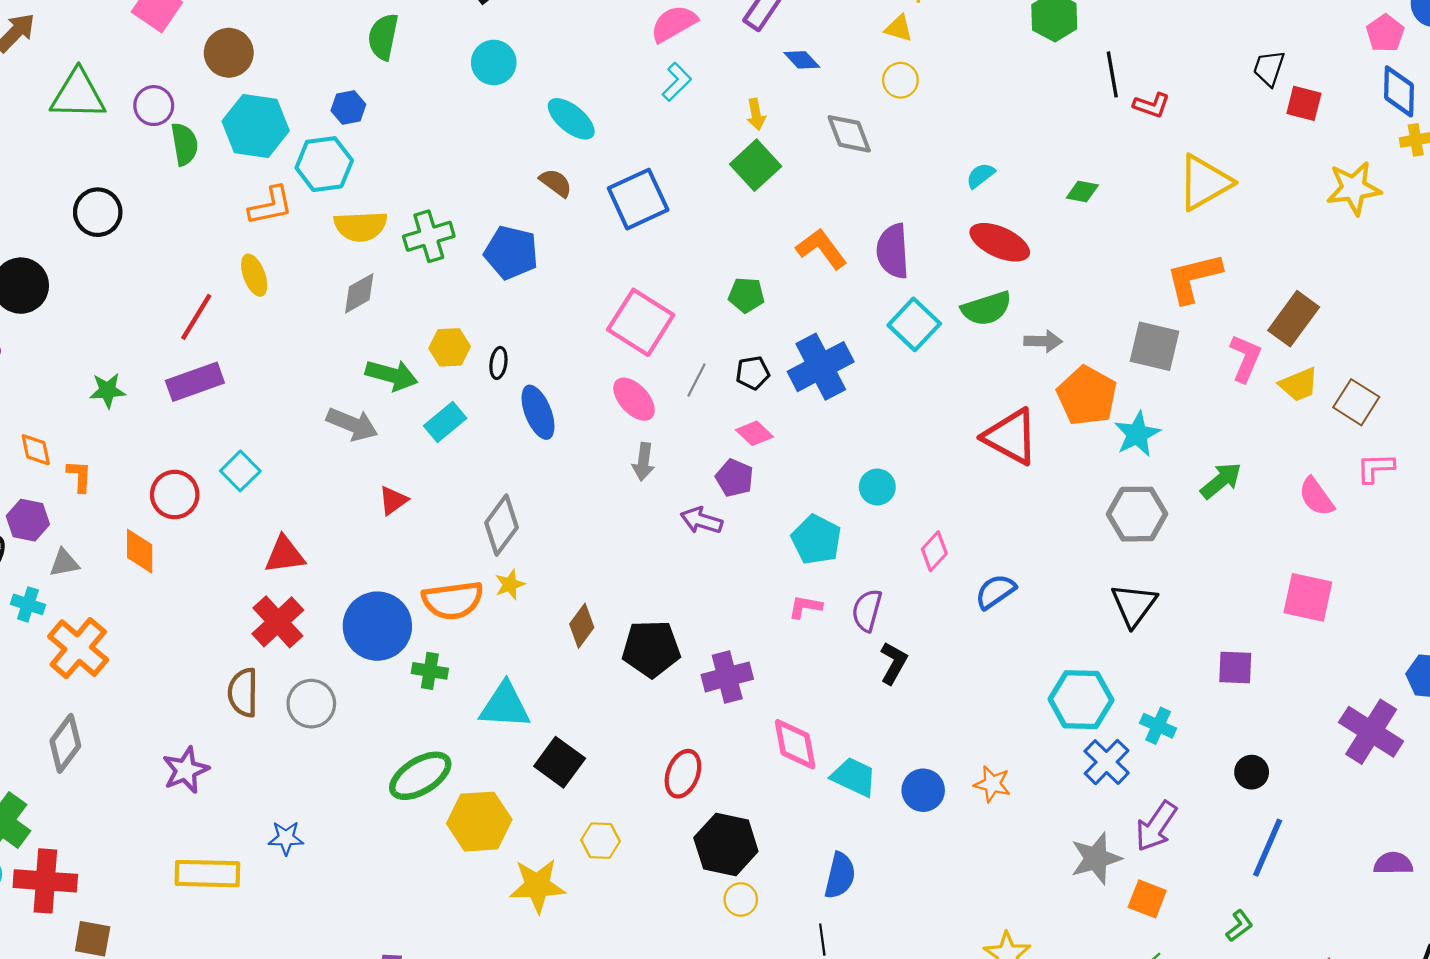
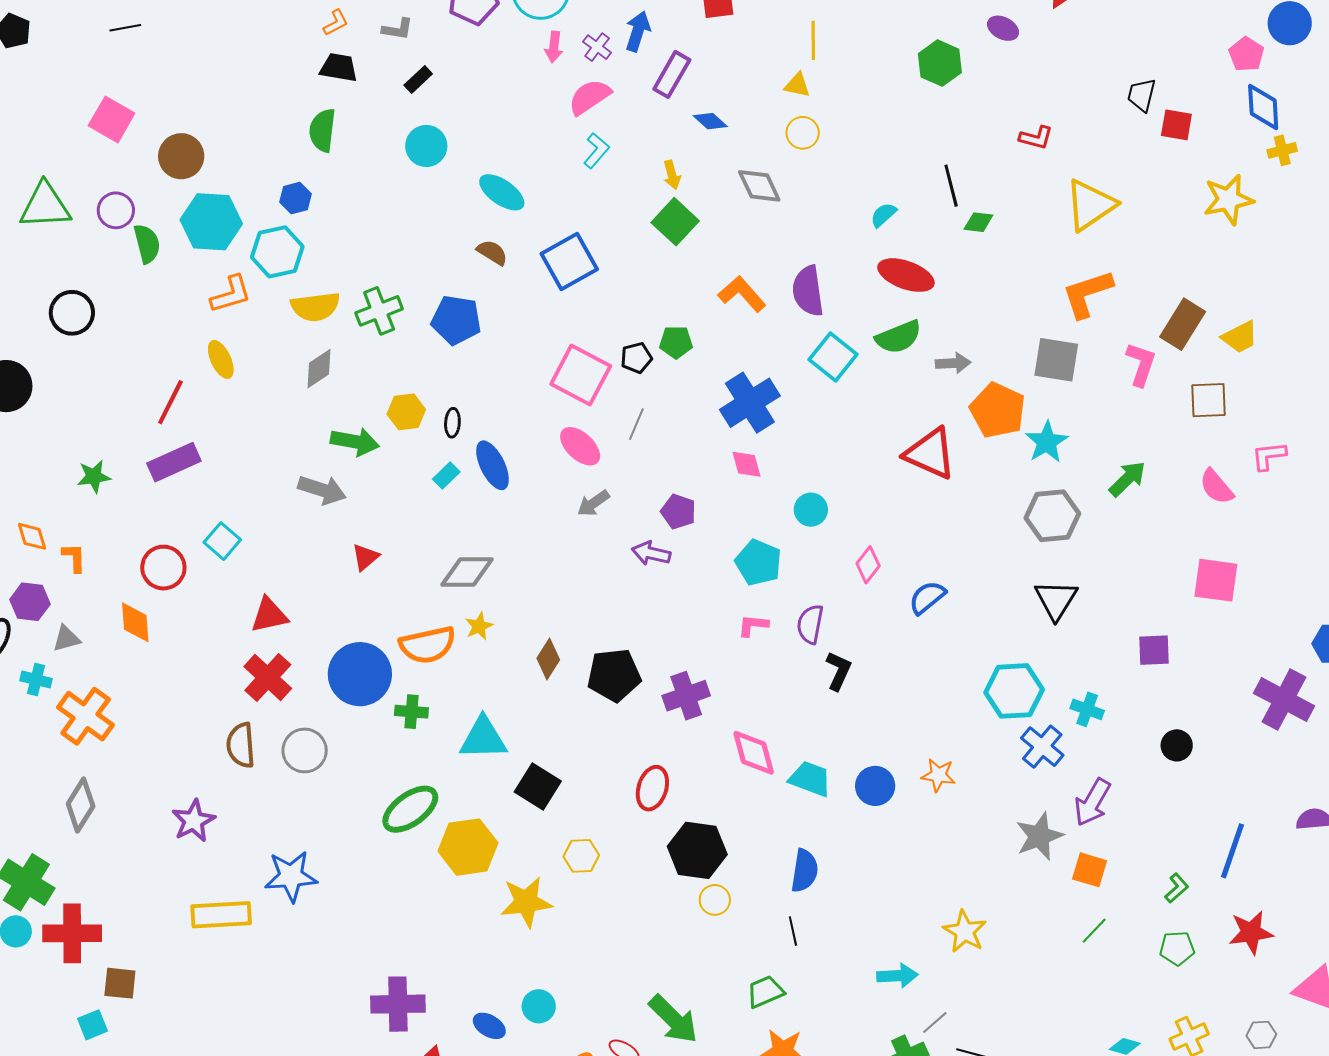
black line: (1112, 74) -> (951, 186), moved
black pentagon: (753, 373) -> (636, 358), moved
yellow trapezoid: (1299, 385) -> (1240, 337), moved
brown square: (1356, 402) -> (1209, 400), moved, turned -30
cyan rectangle: (445, 422) -> (446, 476), moved, size x0.7
pink diamond: (754, 433) -> (746, 464), moved, turned 36
gray arrow: (643, 462) -> (593, 503), turned 52
gray diamond: (502, 525) -> (467, 572), turned 58
blue star: (286, 838) -> (291, 876), size x1.6
blue line: (1268, 848) -> (1232, 851), moved

